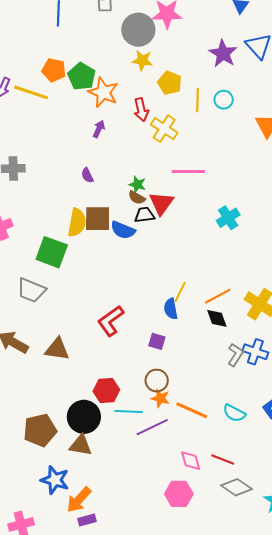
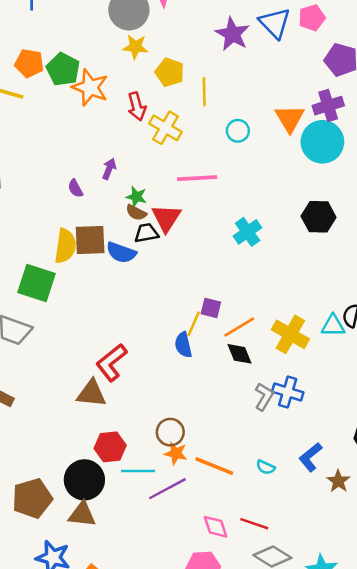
cyan circle: (224, 100) -> (238, 131), moved
purple arrow: (99, 129) -> (109, 169), moved
purple square: (157, 341) -> (211, 308), moved
brown triangle: (57, 349) -> (91, 393), moved
cyan semicircle: (234, 413) -> (266, 467), size x0.7

